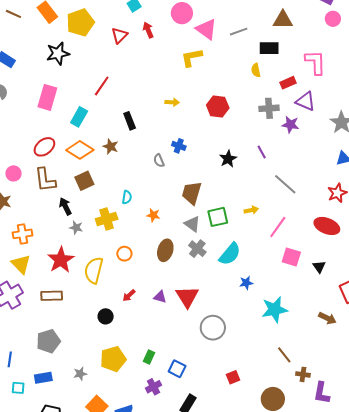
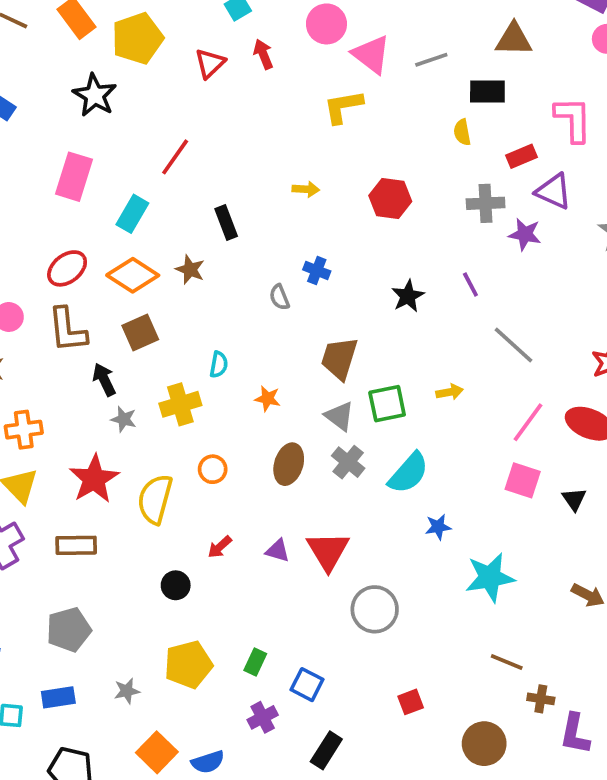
black star: (58, 53) -> (95, 95), turned -30
pink line: (278, 227) -> (528, 422), moved
brown line: (284, 355) -> (507, 662), turned -30

